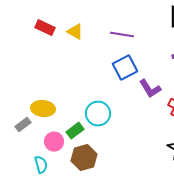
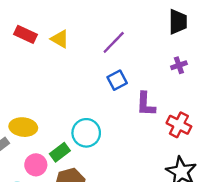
purple line: (122, 35) -> (114, 42), turned -55
blue square: (125, 68) -> (117, 80), size x0.7
purple L-shape: (150, 89) -> (146, 104), turned 35

